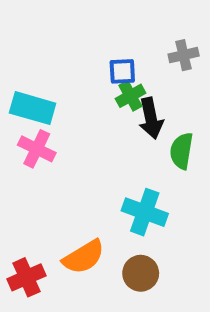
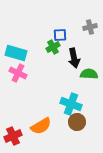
green cross: (130, 96) -> (53, 47), moved
green semicircle: (181, 151) -> (89, 74), turned 84
brown circle: (141, 273) -> (77, 122), moved

